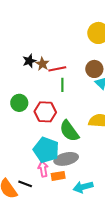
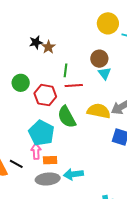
red line: (57, 69) -> (74, 86), moved
gray ellipse: (66, 159) -> (48, 179), moved

